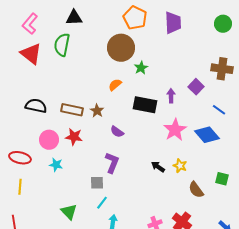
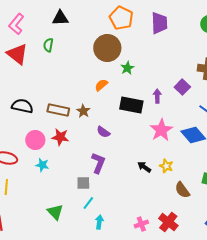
green semicircle: (62, 45) -> (48, 45), size x0.6

